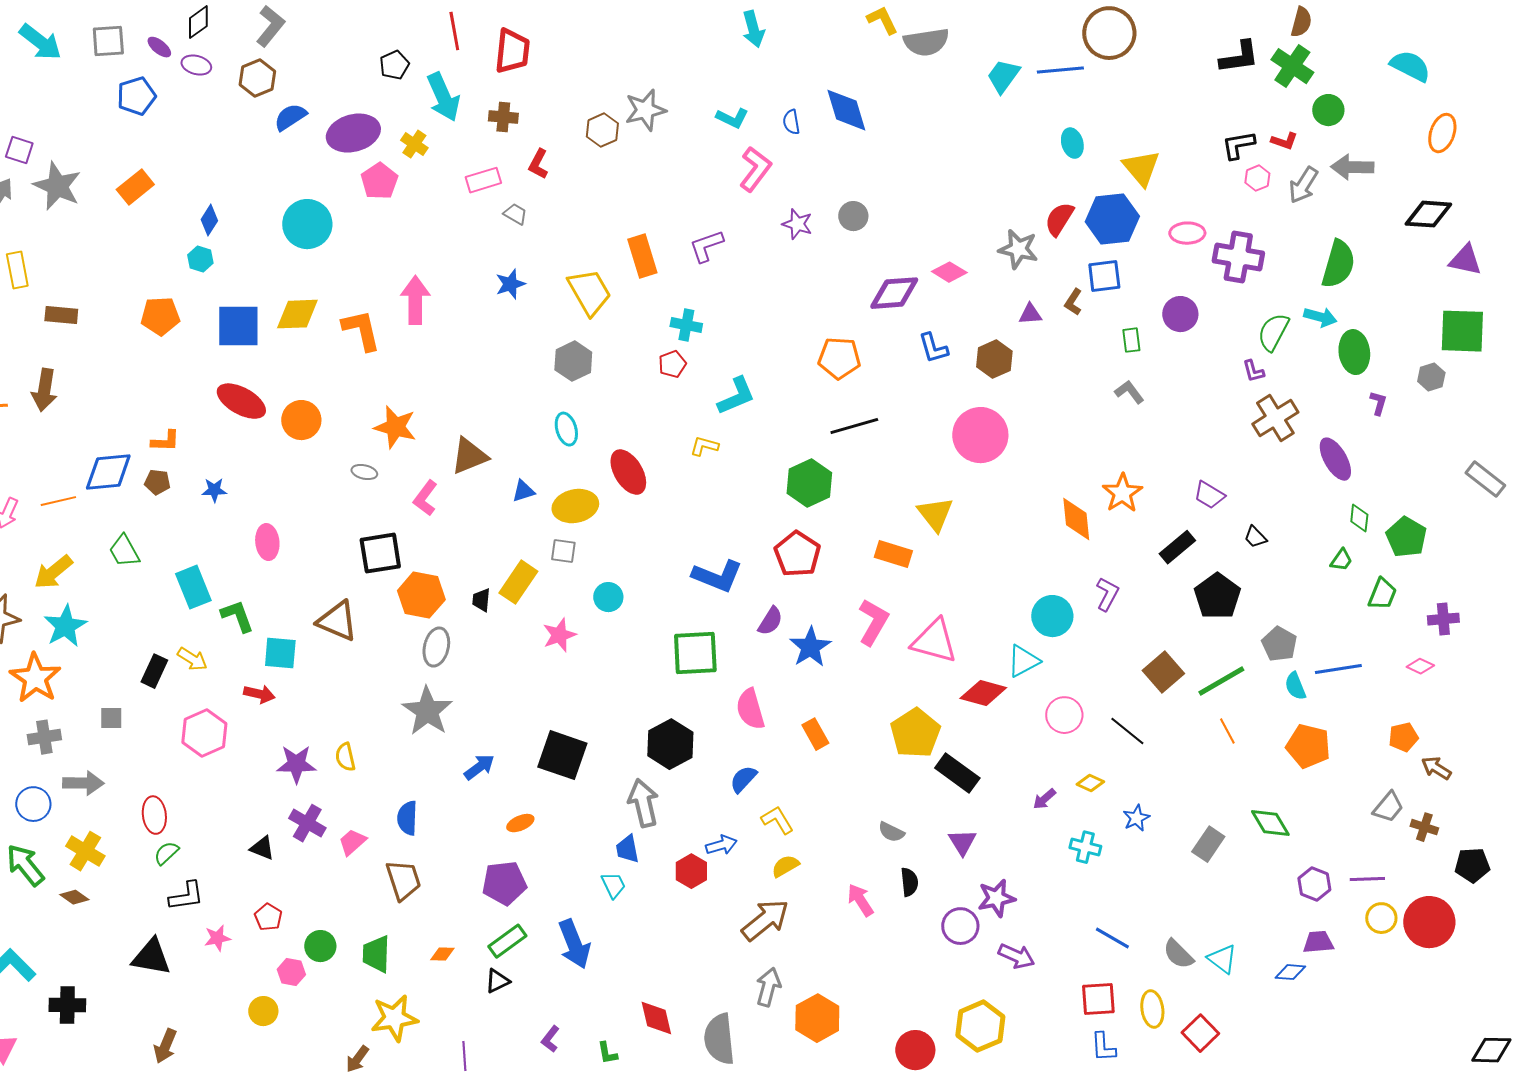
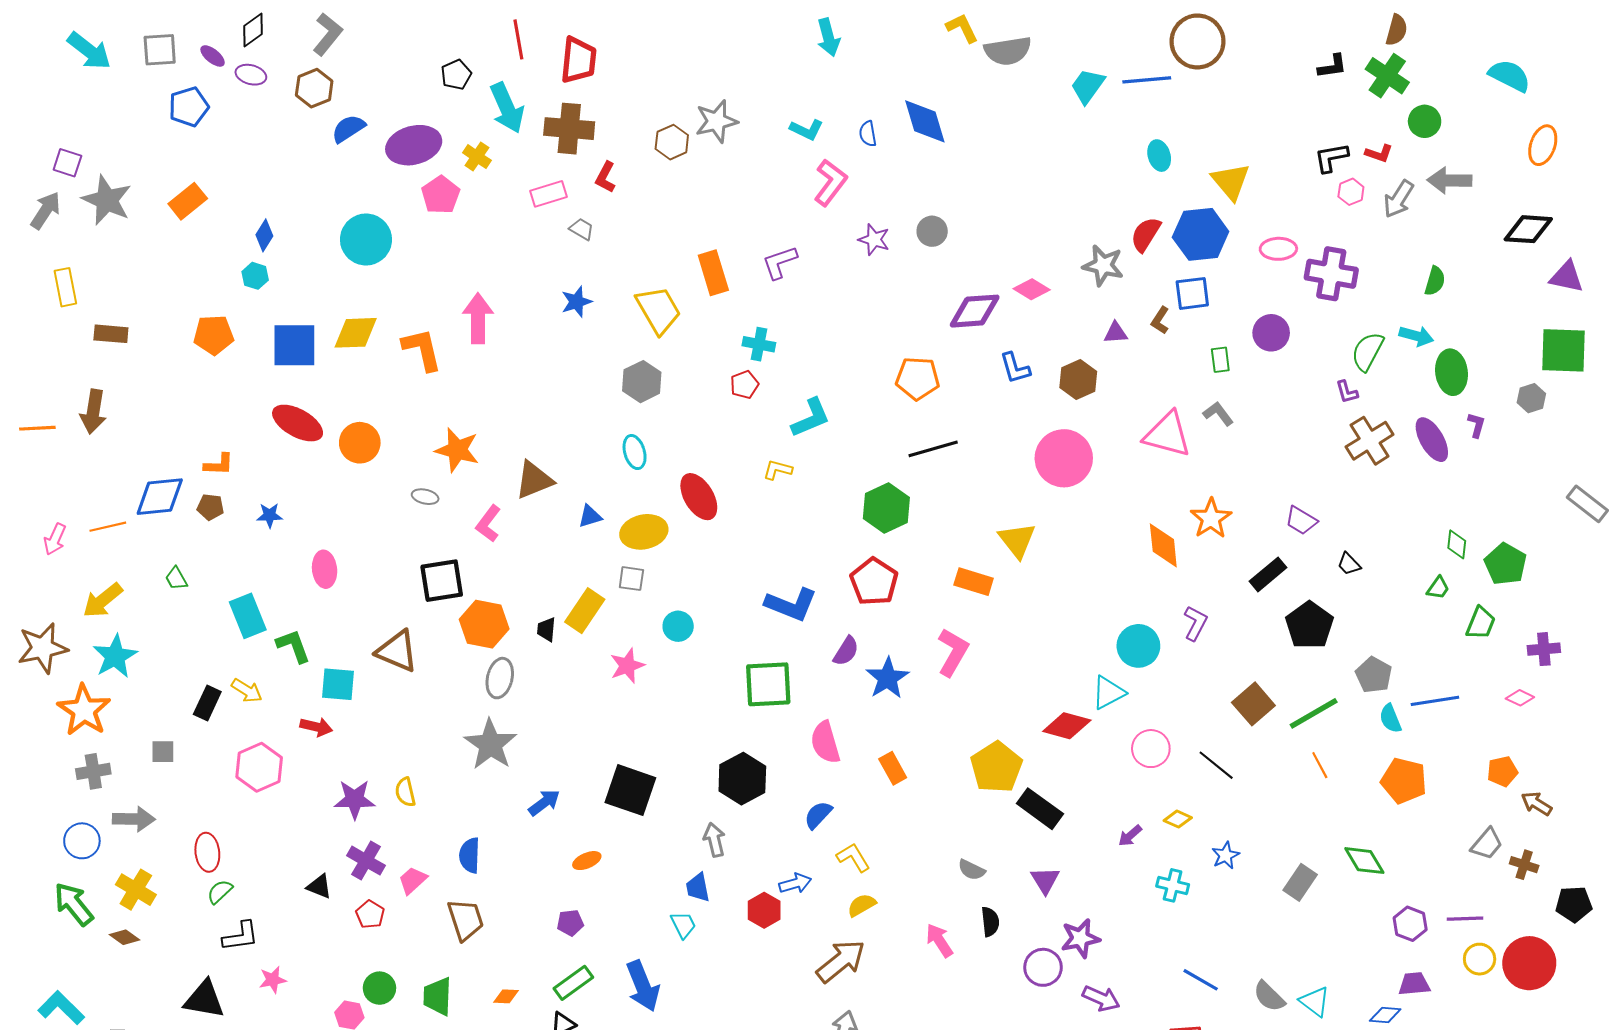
black L-shape: (1239, 57) -> (1332, 66), size x0.7
brown cross: (503, 117) -> (569, 129), size x1.6
green semicircle: (1338, 264) -> (1435, 281), size x0.6
purple ellipse: (1335, 459) -> (1432, 440), moved
green trapezoid: (124, 551) -> (176, 579), size x0.7
pink triangle: (934, 641) -> (1167, 434), moved
gray arrow: (643, 803) -> (714, 840), size x0.7
purple pentagon: (504, 883) -> (570, 923), size x0.6
red pentagon: (268, 917) -> (370, 914), moved

